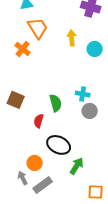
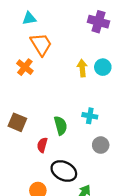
yellow arrow: (72, 38) -> (82, 68), moved
gray circle: (90, 111) -> (101, 145), moved

